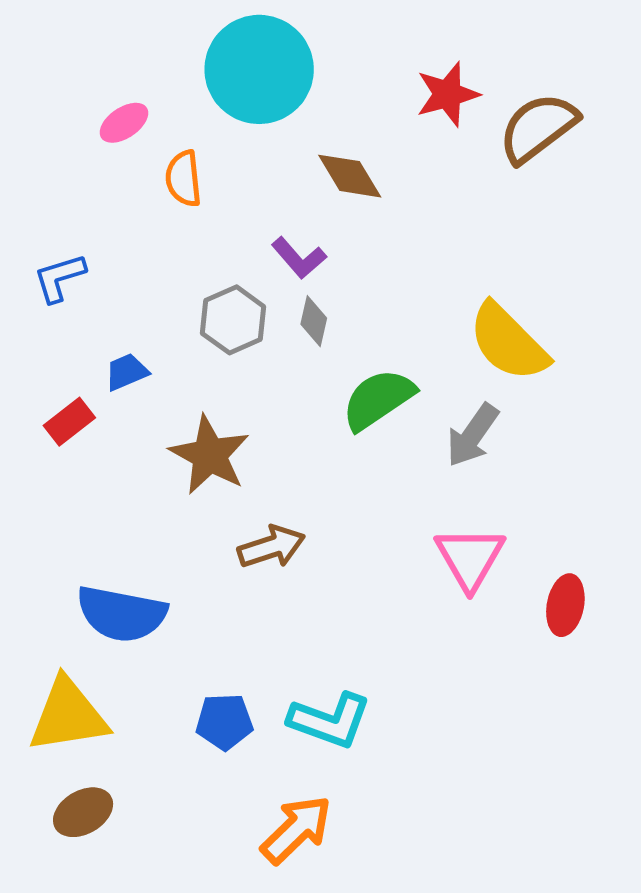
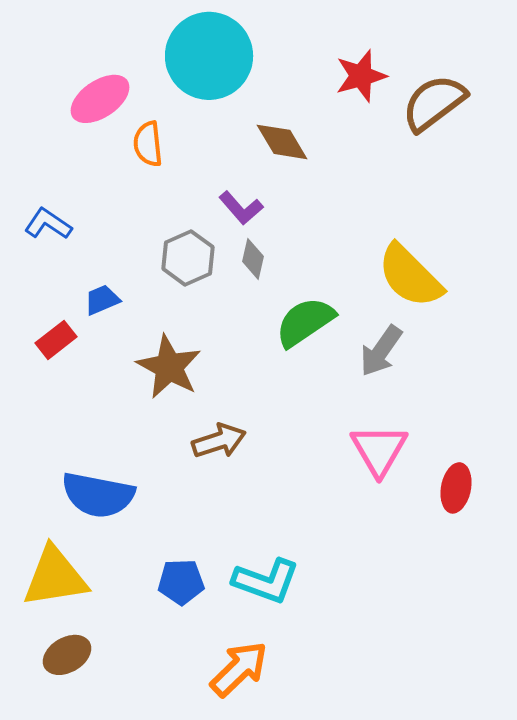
pink ellipse: (124, 123) -> (100, 99), size x1.5
blue L-shape: (59, 278) -> (48, 224), turned 51

